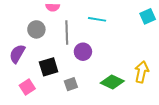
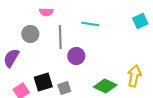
black square: (49, 67) -> (43, 82), moved

